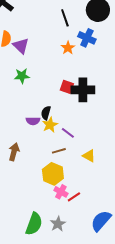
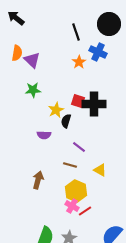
black semicircle: (46, 113) -> (66, 121), moved
yellow star: (50, 125) -> (56, 110), moved
brown line: (59, 151) -> (70, 165), turned 32
brown arrow: (14, 152) -> (38, 180), moved
yellow hexagon: (53, 174) -> (76, 191), moved

